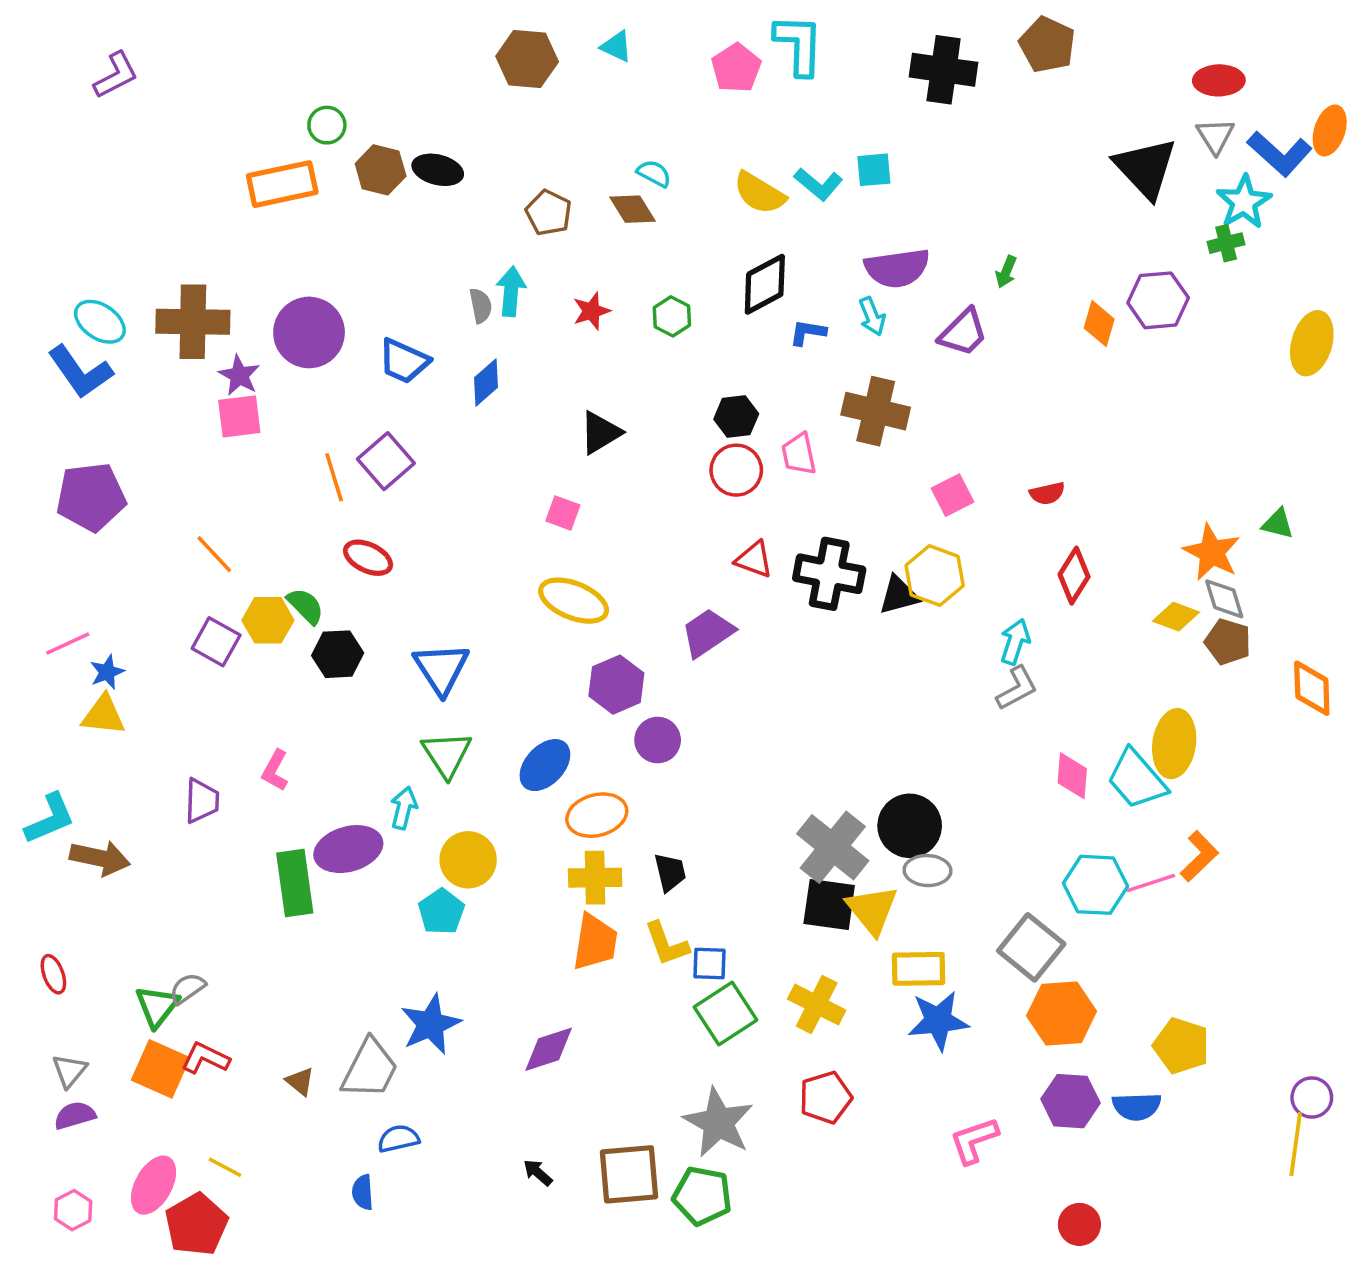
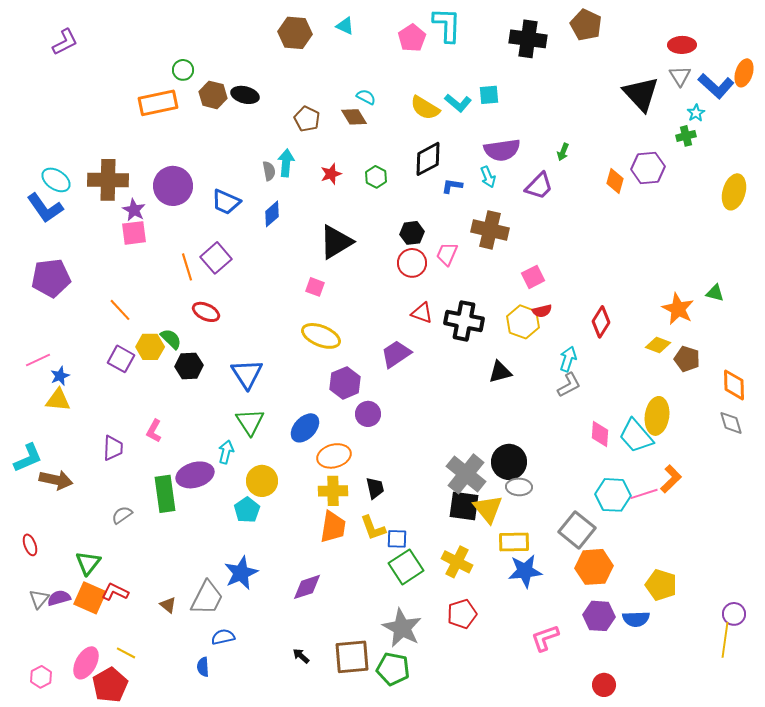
cyan star: (1244, 202) -> (696, 113), size x0.6
black triangle: (600, 433) -> (336, 242), size x1.4
pink trapezoid: (799, 454) -> (447, 254), turned 35
red semicircle: (1047, 493) -> (542, 311), moved
black triangle: (899, 595) -> (500, 372), moved
gray diamond: (1224, 599) -> (731, 423), moved
gray semicircle: (187, 988) -> (122, 515), moved
purple semicircle: (75, 1115) -> (59, 598), moved

